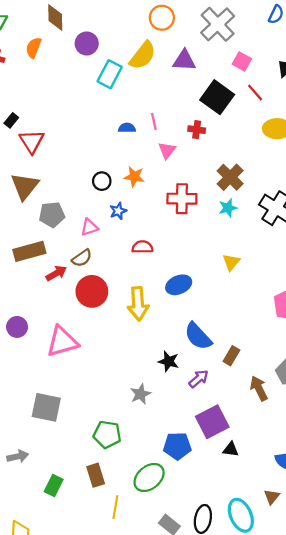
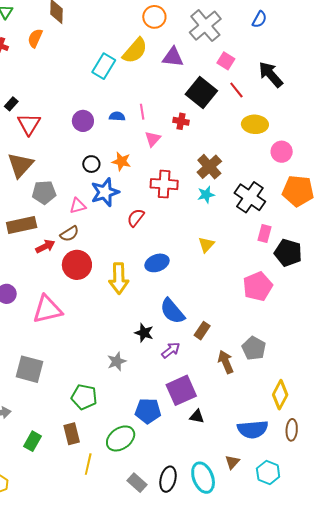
purple circle: (87, 43) -> (83, 121), moved
blue star: (118, 211) -> (105, 192), size x1.8
red semicircle: (142, 247) -> (136, 218), moved, turned -54

